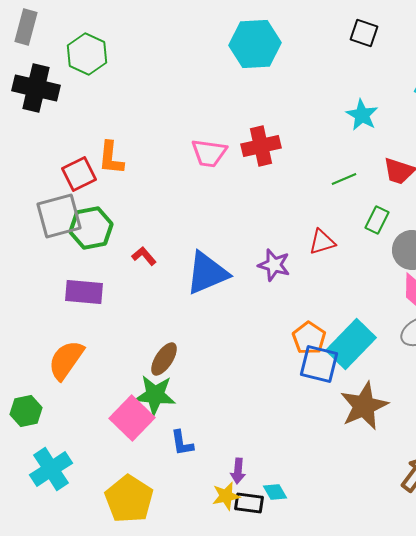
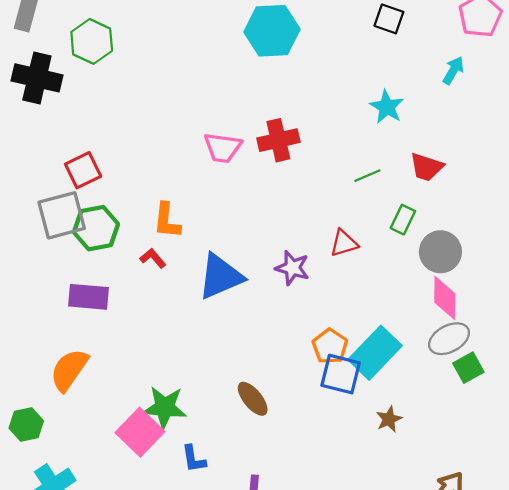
orange L-shape: (111, 158) -> (167, 221), moved
brown ellipse: (164, 359) -> (253, 399), moved, turned -72
brown star: (364, 406) -> (389, 419), size x0.5

